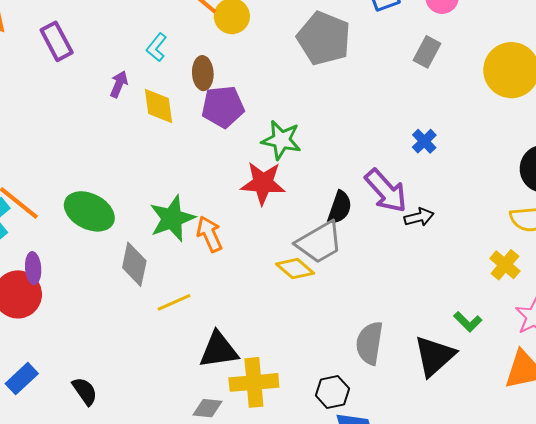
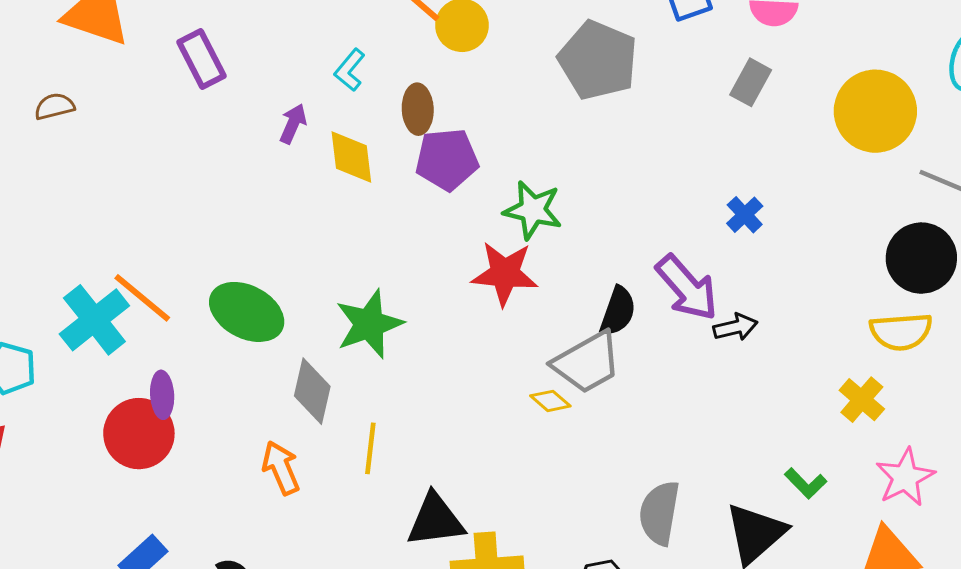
orange arrow: (209, 234) -> (281, 468), moved
yellow diamond: (295, 269) -> (550, 401), size x0.7
yellow line: (174, 302) -> (370, 448), turned -60

